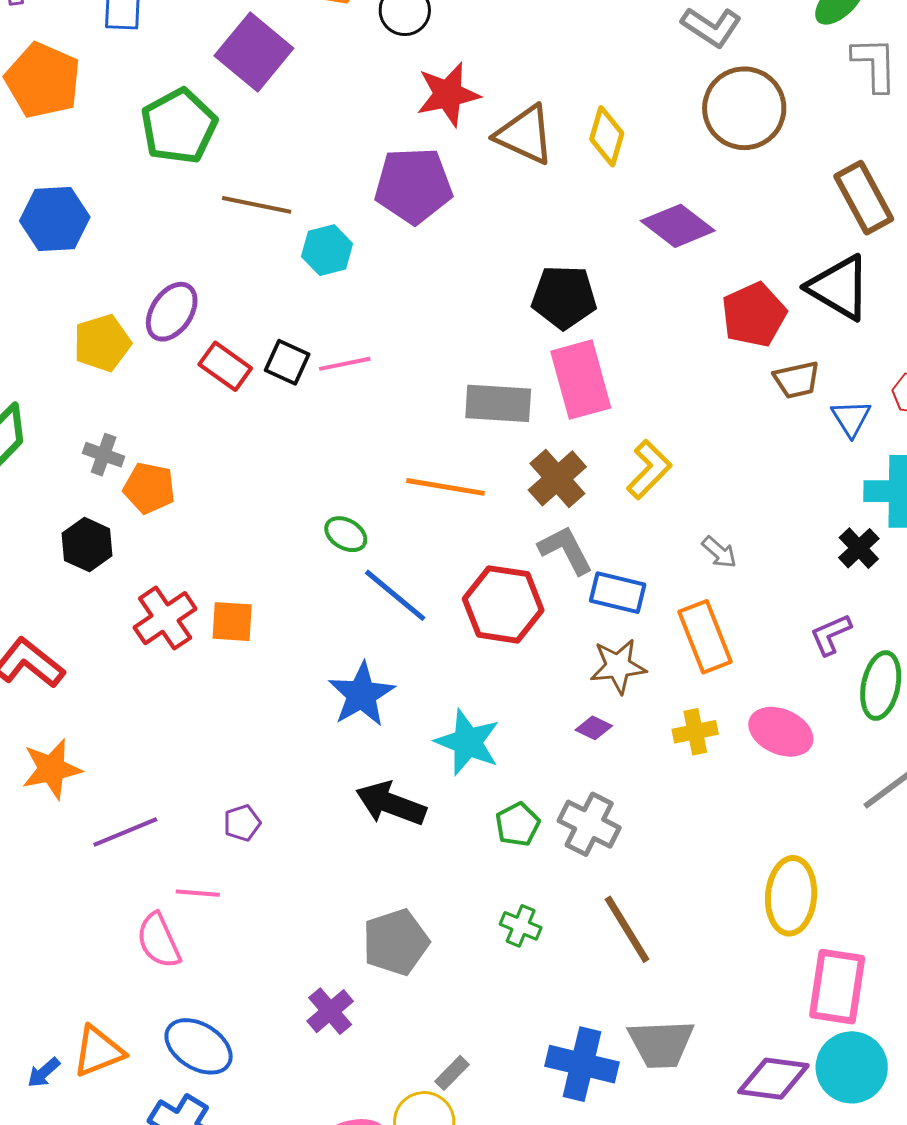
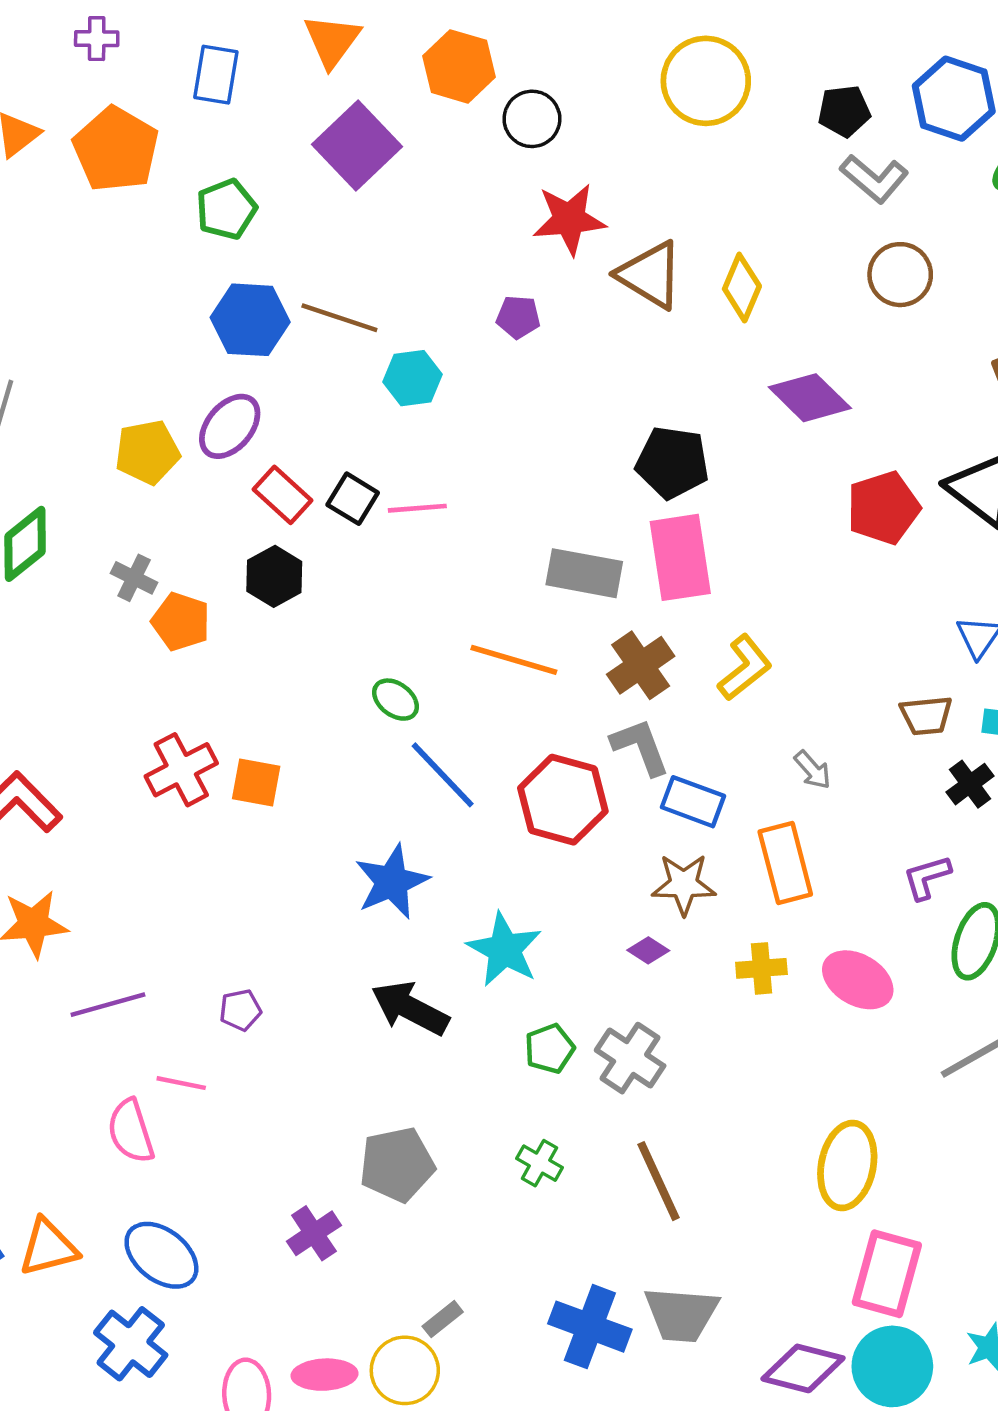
brown circle: (744, 108) -> (900, 275), size x0.7
green pentagon: (179, 126) -> (226, 209), moved, size x0.7
purple pentagon: (413, 186) -> (518, 317), size x0.5
blue hexagon: (55, 219) -> (250, 320), moved
brown trapezoid: (797, 380) -> (926, 716), moved
black hexagon: (87, 545) -> (274, 576), moved

